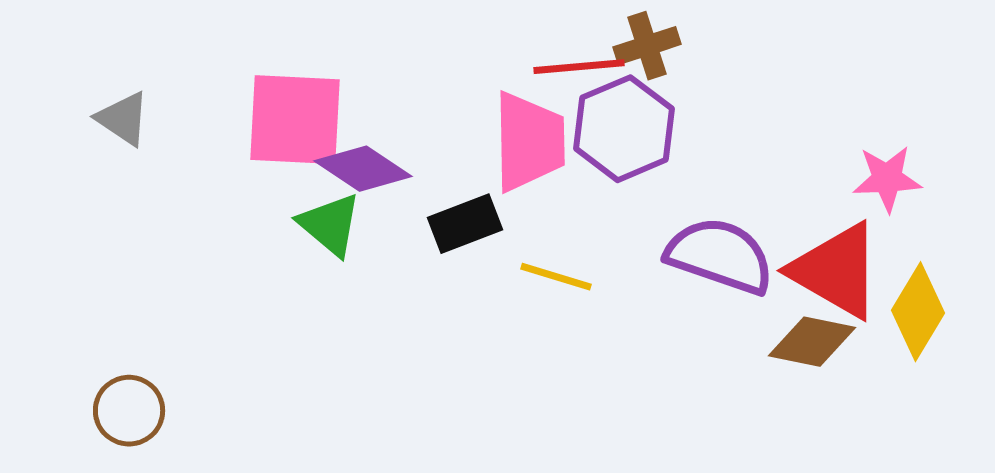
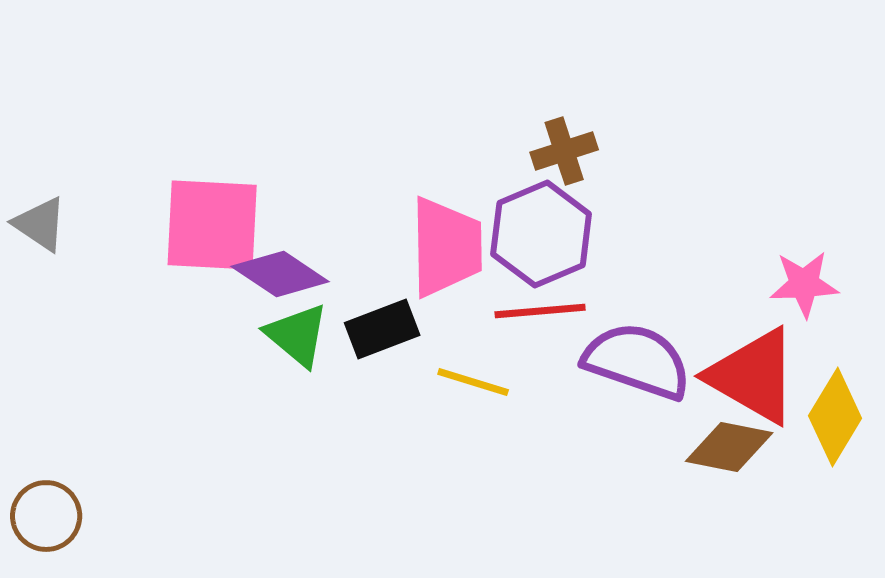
red line: (579, 67) -> (540, 311), moved
green triangle: (330, 225) -> (297, 335), moved

